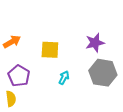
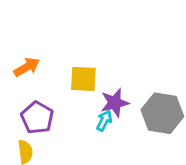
purple star: (95, 43) -> (115, 103), moved

